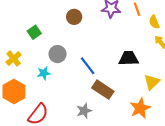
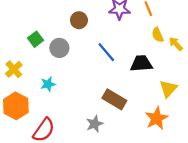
yellow semicircle: (154, 22) -> (158, 35), moved
gray circle: (58, 54) -> (59, 48), moved
blue line: (88, 66) -> (106, 52), moved

